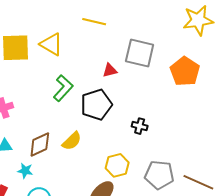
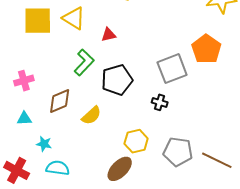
gray square: (140, 53) -> (172, 69), moved, turned -36
red triangle: (110, 70) -> (109, 35), moved
brown diamond: (40, 144) -> (60, 101), moved

